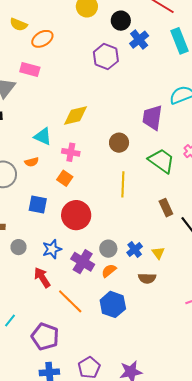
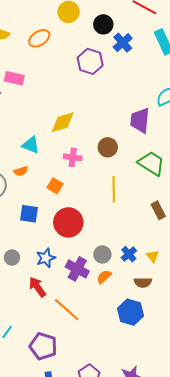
orange ellipse: (42, 39) -> (39, 38), moved
pink cross: (71, 152) -> (73, 157), moved
blue hexagon: (113, 304) -> (130, 312), moved

